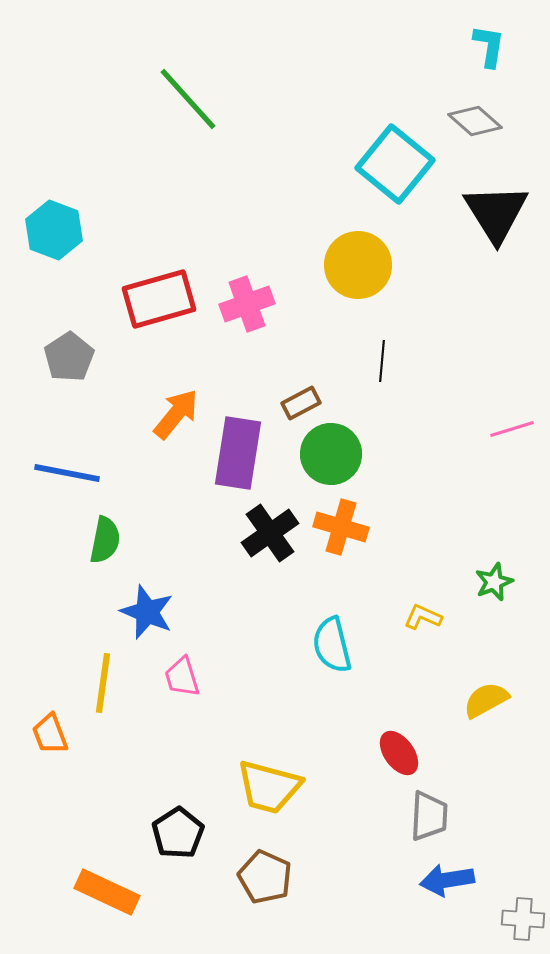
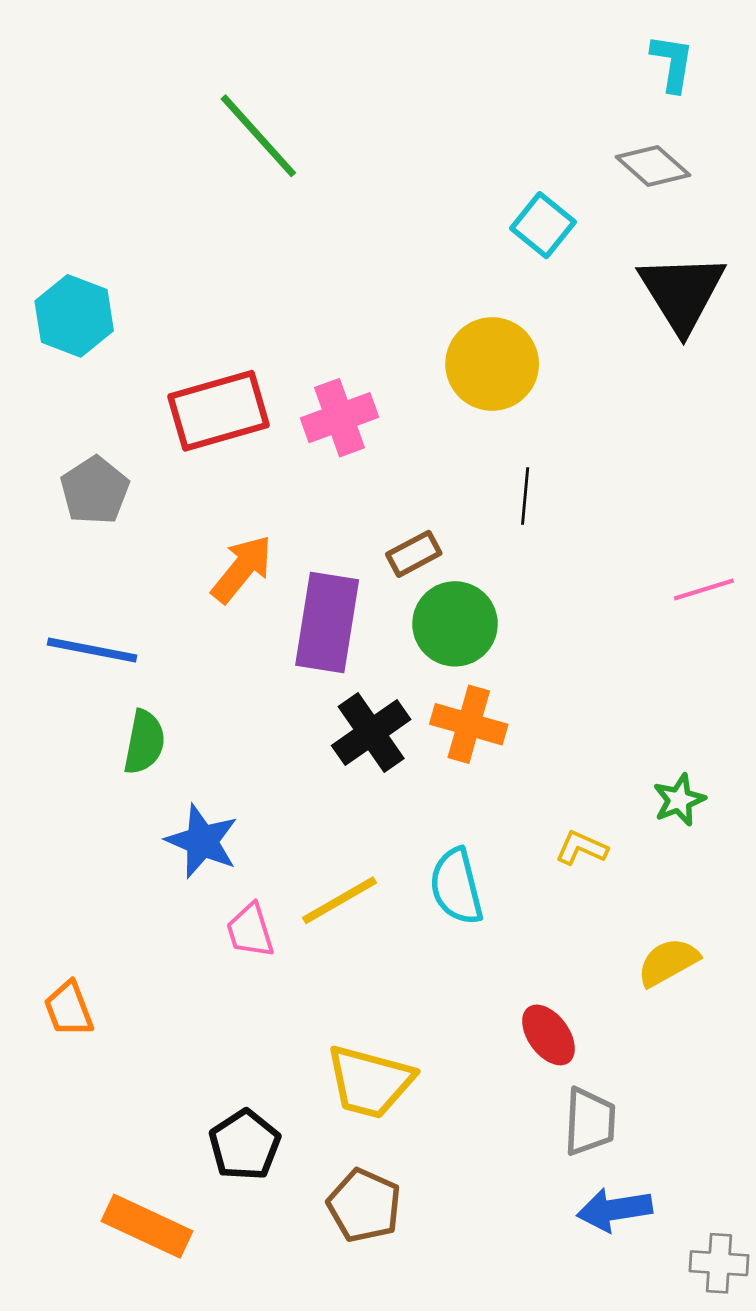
cyan square: (395, 164) -> (543, 225), size x0.6
yellow line: (103, 683) -> (340, 900), moved, turned 52

